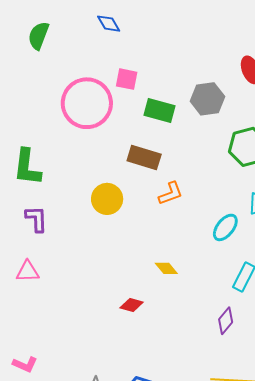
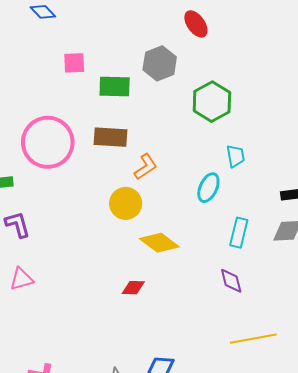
pink circle: (87, 103) -> (48, 142), moved
yellow circle: (107, 199) -> (126, 203), moved
yellow diamond: (166, 268) -> (159, 243), size x1.6
purple diamond: (226, 321) -> (231, 281), turned -40

